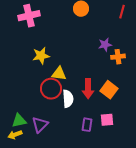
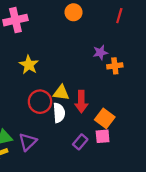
yellow star: (41, 56) -> (29, 65), turned -30
yellow triangle: (59, 74) -> (61, 93), moved
orange square: (109, 90) -> (105, 118), moved
purple rectangle: (87, 125) -> (80, 142), turned 32

